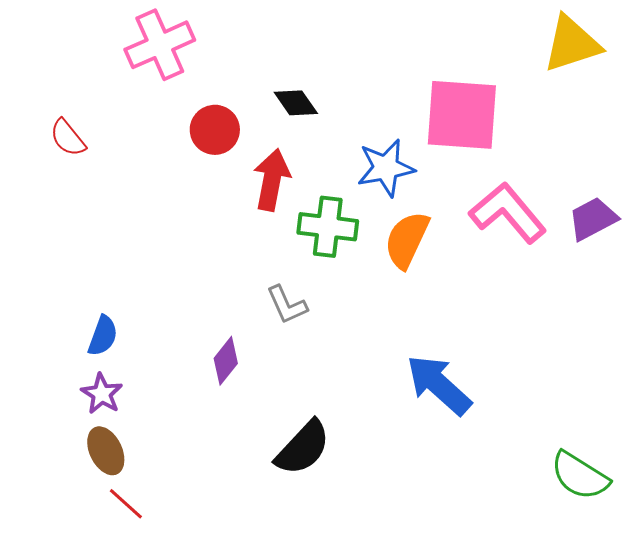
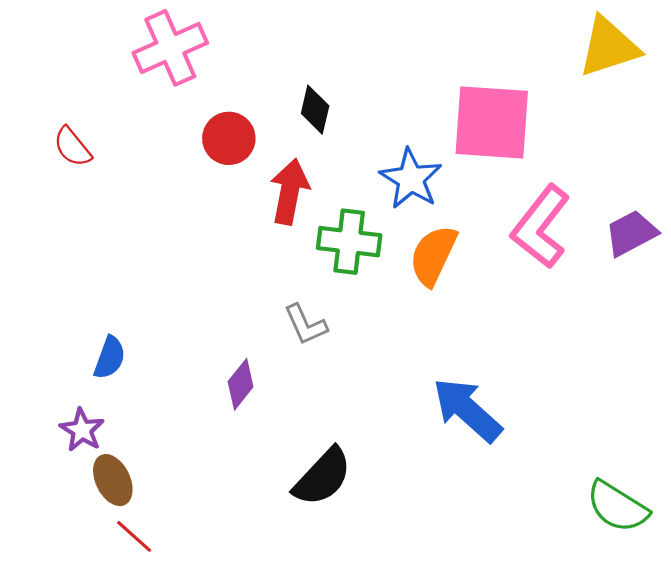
black diamond: (296, 103) -> (315, 110), turned 48
blue star: (386, 168) -> (411, 179), turned -30
pink L-shape: (508, 213) -> (541, 227), turned -102
purple star: (102, 394) -> (82, 430), moved

